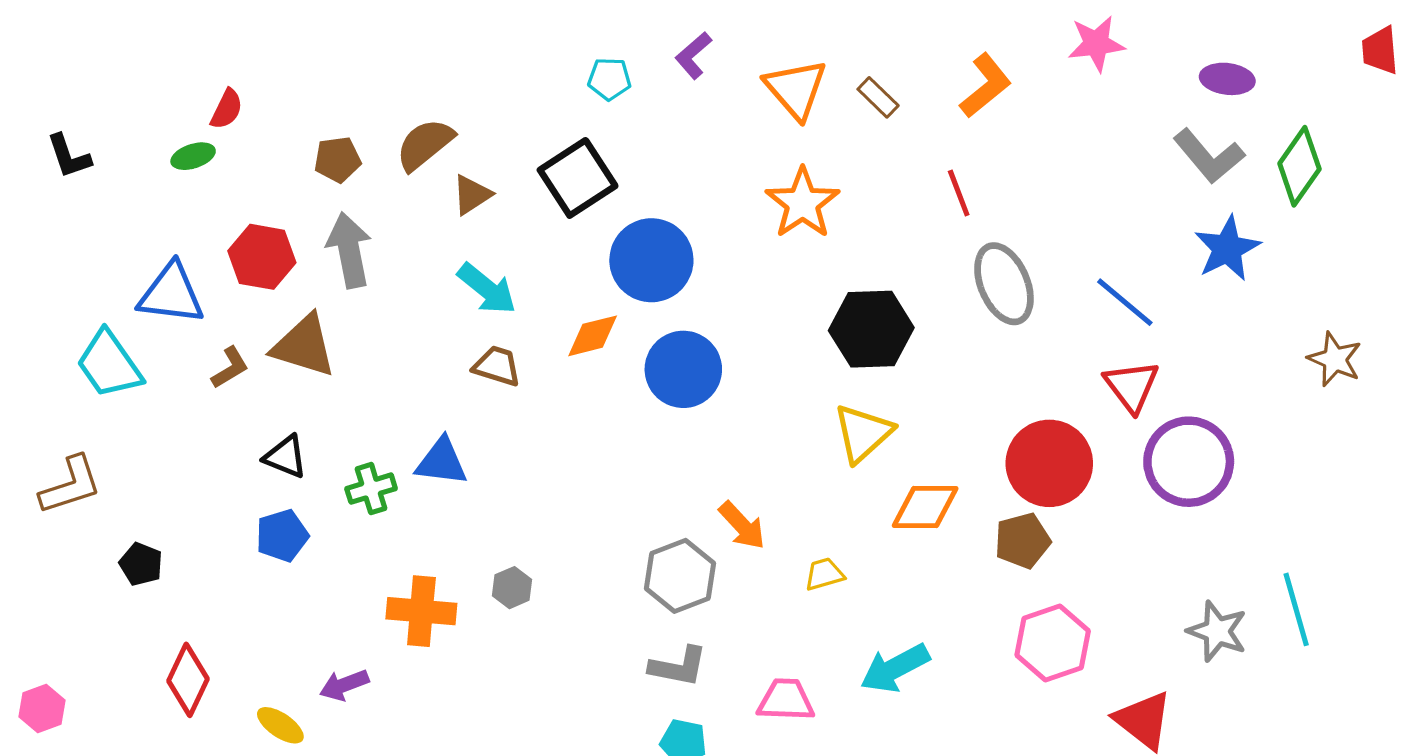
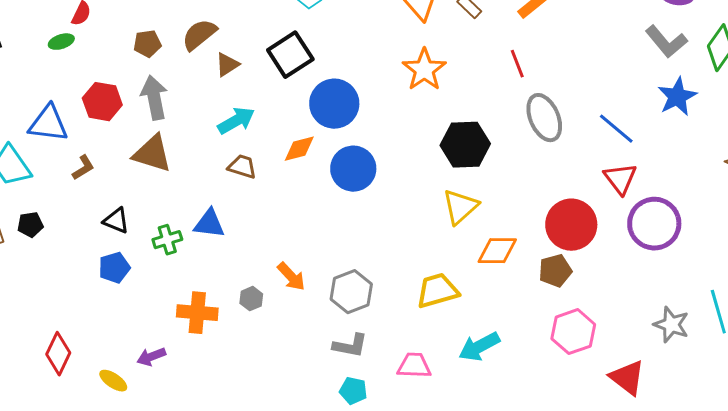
cyan arrow: (487, 289) -> (236, 121), turned -69
brown triangle: (304, 346) -> (152, 154), moved
orange arrow: (742, 525) -> (291, 277), moved
black pentagon: (141, 564) -> (30, 225), moved, turned -30
yellow trapezoid: (824, 574) -> (437, 291), size x1.8

